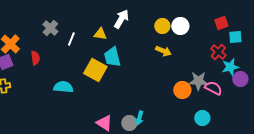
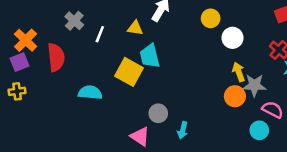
white circle: (180, 26) -> (232, 38), moved
yellow arrow: (163, 51) -> (239, 72), moved, turned -133
red semicircle: (35, 58) -> (56, 57), size x1.6
pink semicircle: (213, 88) -> (273, 110), moved
gray circle: (129, 123) -> (158, 113), moved

